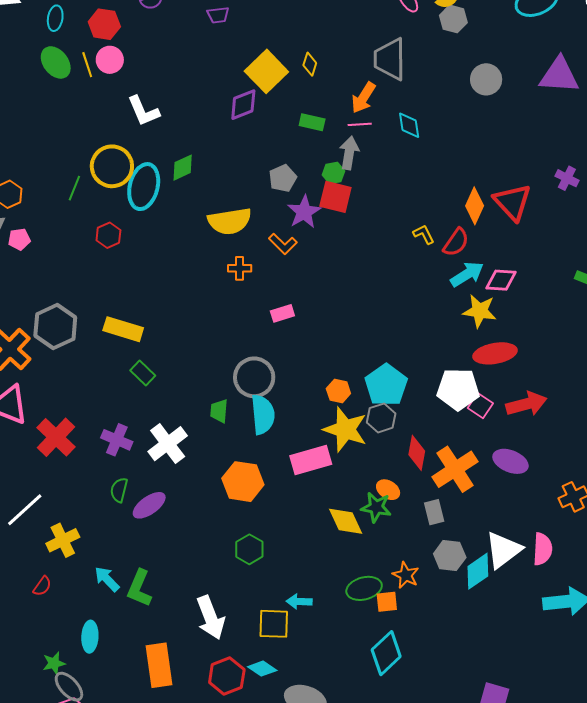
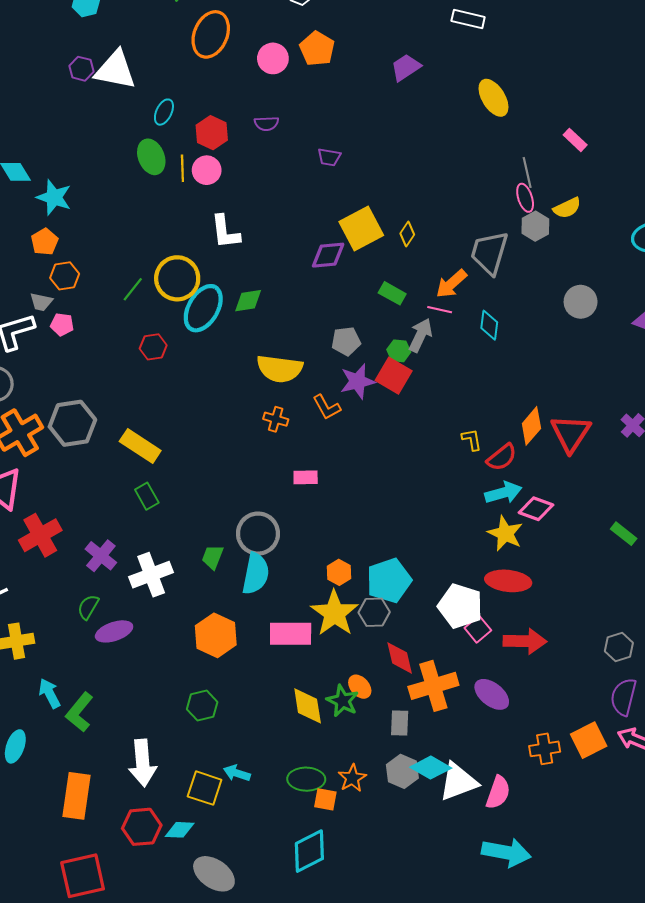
gray hexagon: (453, 19) -> (535, 226), moved
red diamond: (417, 453) -> (400, 658), turned -40
cyan diamond: (478, 571) -> (431, 768), moved, turned 48
cyan diamond: (262, 669) -> (180, 830), turned -48

